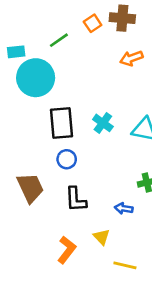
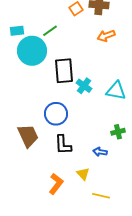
green line: (59, 40) -> (50, 31), moved
black rectangle: (61, 123) -> (64, 71), moved
blue circle: (67, 159) -> (56, 114), size x1.5

